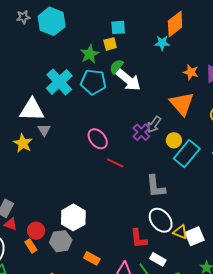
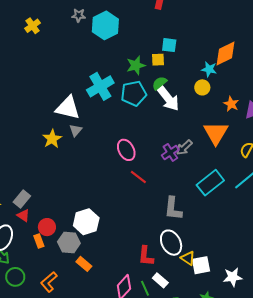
cyan pentagon: (93, 82) -> (134, 93), turned -30
yellow circle: (174, 140) -> (202, 87), moved
orange rectangle: (92, 258) -> (84, 264), moved

